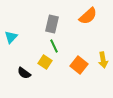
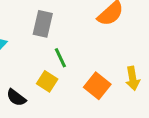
gray rectangle: (52, 24) -> (43, 24), moved

